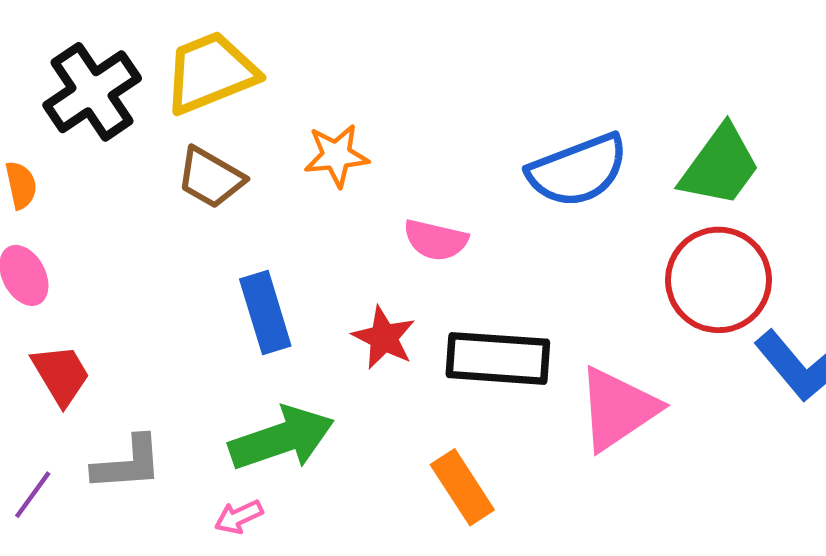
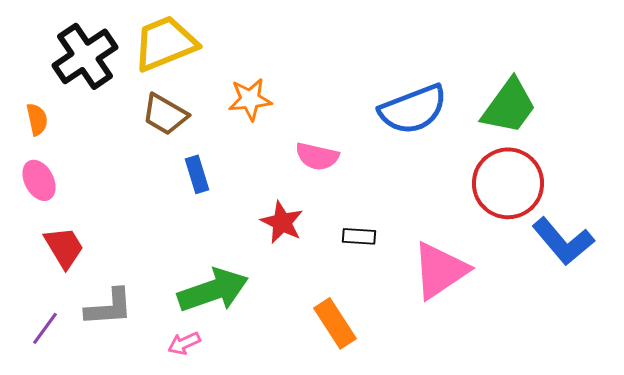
blue rectangle: (265, 312) -> (197, 174), moved, size x0.7
black rectangle: (498, 358) -> (359, 236), size x0.5

